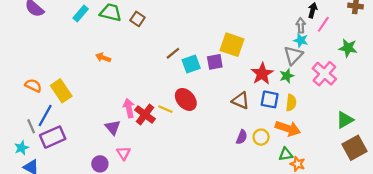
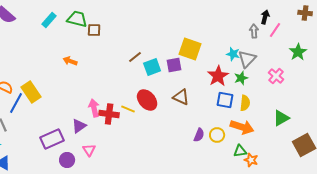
brown square: (137, 19) -> (94, 30), moved, turned -32
cyan star: (301, 40) -> (233, 54), moved
green star: (348, 48) -> (298, 52), turned 30
pink cross: (324, 74) -> (276, 76), size x0.7
brown triangle: (241, 101) -> (181, 97), moved
red cross: (145, 114) -> (109, 114), turned -30
blue line: (45, 116) -> (16, 103), moved
green triangle: (345, 120) -> (281, 118), moved
purple triangle: (113, 127) -> (79, 126), turned 35
purple rectangle: (53, 137) -> (52, 139), moved

